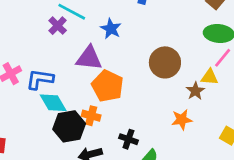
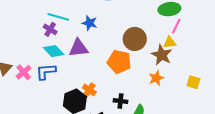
orange pentagon: (108, 86) -> (119, 62), moved
brown star: (195, 91) -> (162, 55), size x1.5
cyan diamond: (53, 103) -> (54, 51), moved
orange cross: (91, 116) -> (89, 90), turned 32

